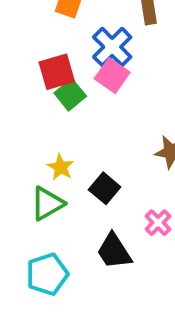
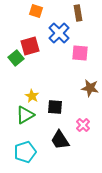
pink square: (112, 76) -> (80, 53), moved, turned -30
green square: (70, 95) -> (16, 58), moved
black square: (105, 188) -> (55, 107), turned -35

